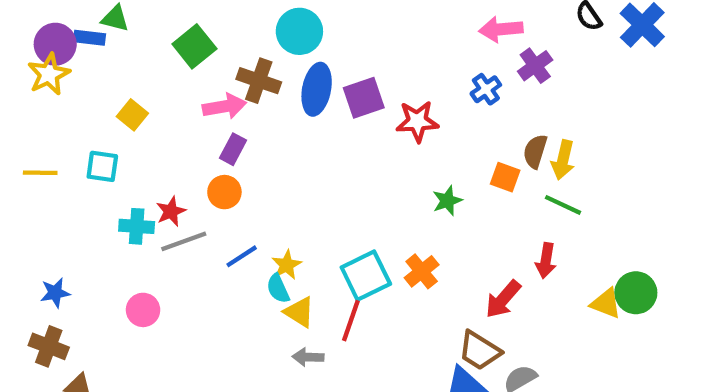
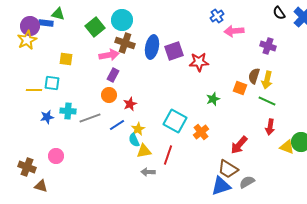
pink arrow: (501, 29) -> (234, 31), moved
cyan circle: (299, 31) -> (122, 20), moved
purple cross: (535, 66) -> (268, 46), moved, turned -35
blue cross: (486, 89) -> (217, 16), moved
yellow square: (132, 115) -> (66, 59), turned -32
yellow line: (40, 173) -> (34, 90), moved
red star: (171, 211) -> (130, 104), moved
red arrow: (546, 261) -> (270, 127), moved
cyan square: (366, 276) -> (175, 121), moved, turned -35
blue star: (55, 293) -> (47, 117), moved
pink circle: (143, 310) -> (56, 156), moved
yellow triangle: (299, 312) -> (144, 151), turned -42

